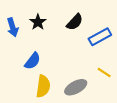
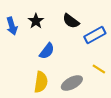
black semicircle: (75, 22) -> (71, 21), turned 84
blue semicircle: (33, 61) -> (47, 51), moved

